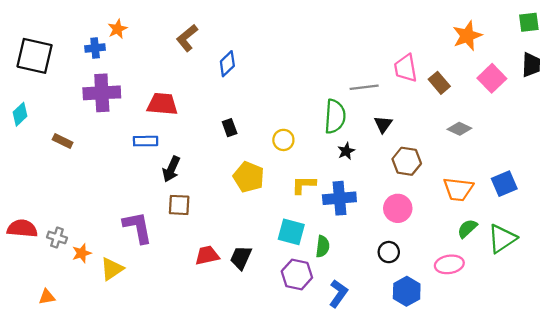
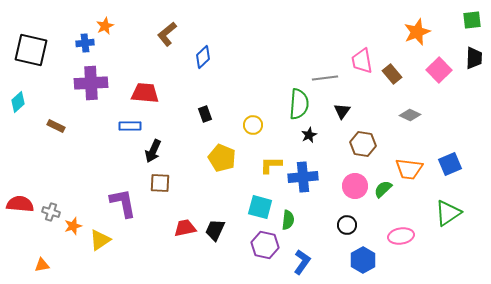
green semicircle: (467, 229) -> (383, 189), moved

